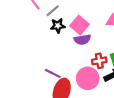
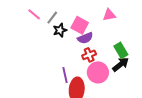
red cross: (99, 61) -> (89, 55), moved
purple line: (53, 73) -> (65, 75), turned 63

